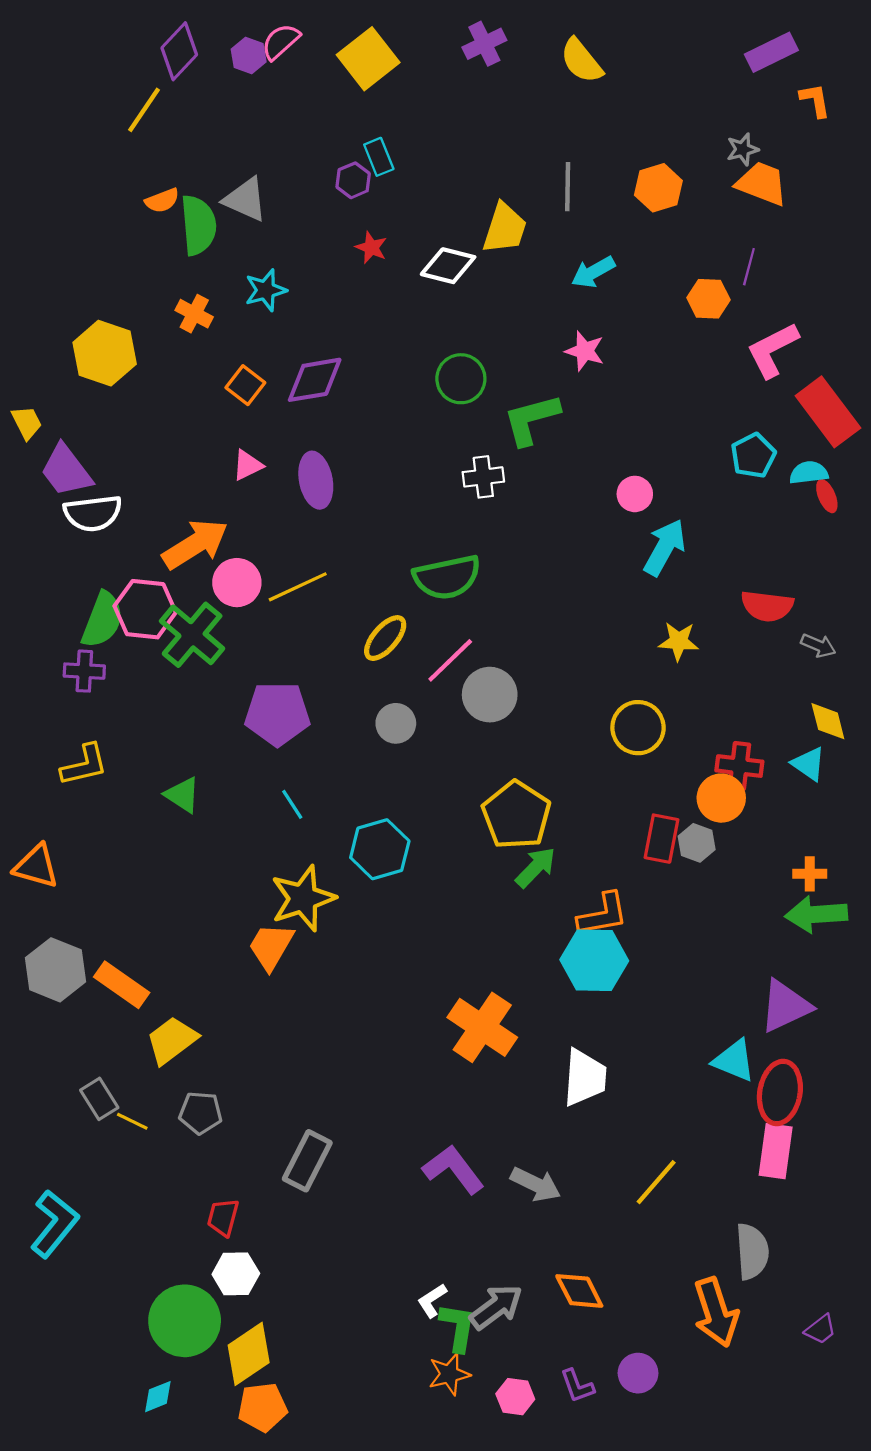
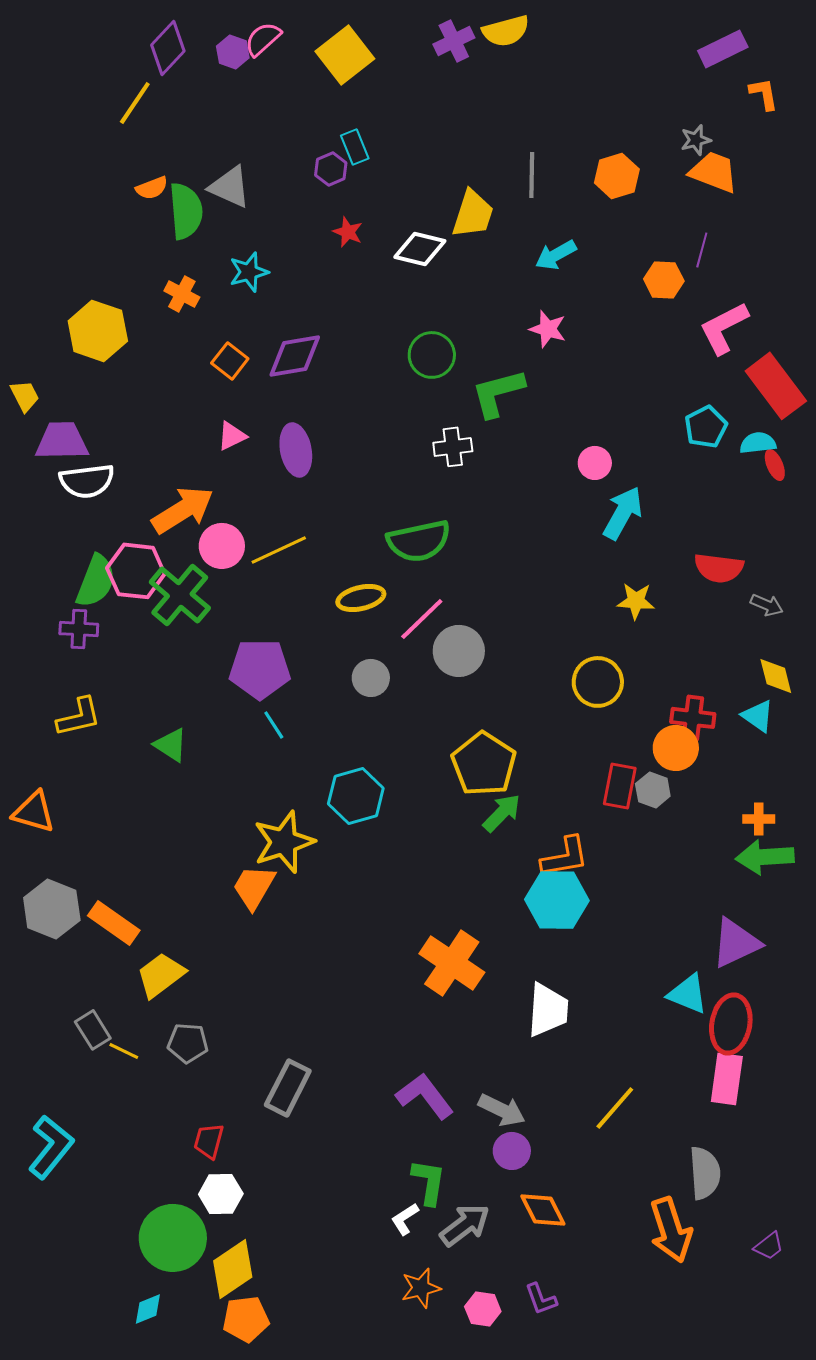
yellow semicircle: (581, 61) -> (506, 31), moved, turned -66
purple trapezoid: (66, 471) -> (62, 441), turned 126
yellow ellipse: (385, 638) -> (361, 598), turned 36
cyan line: (292, 804) -> (274, 725), moved
green L-shape: (458, 1327) -> (429, 1182), moved
purple circle: (638, 1373) -> (512, 1151), moved

